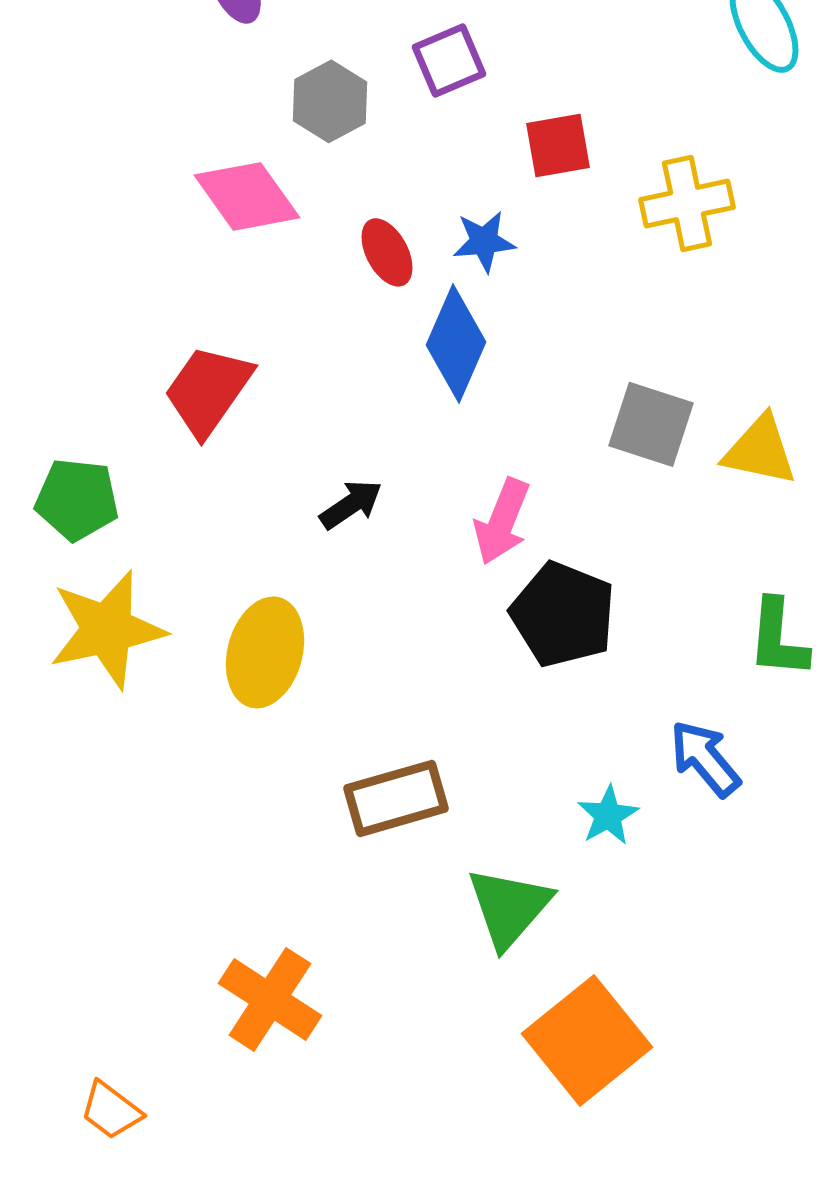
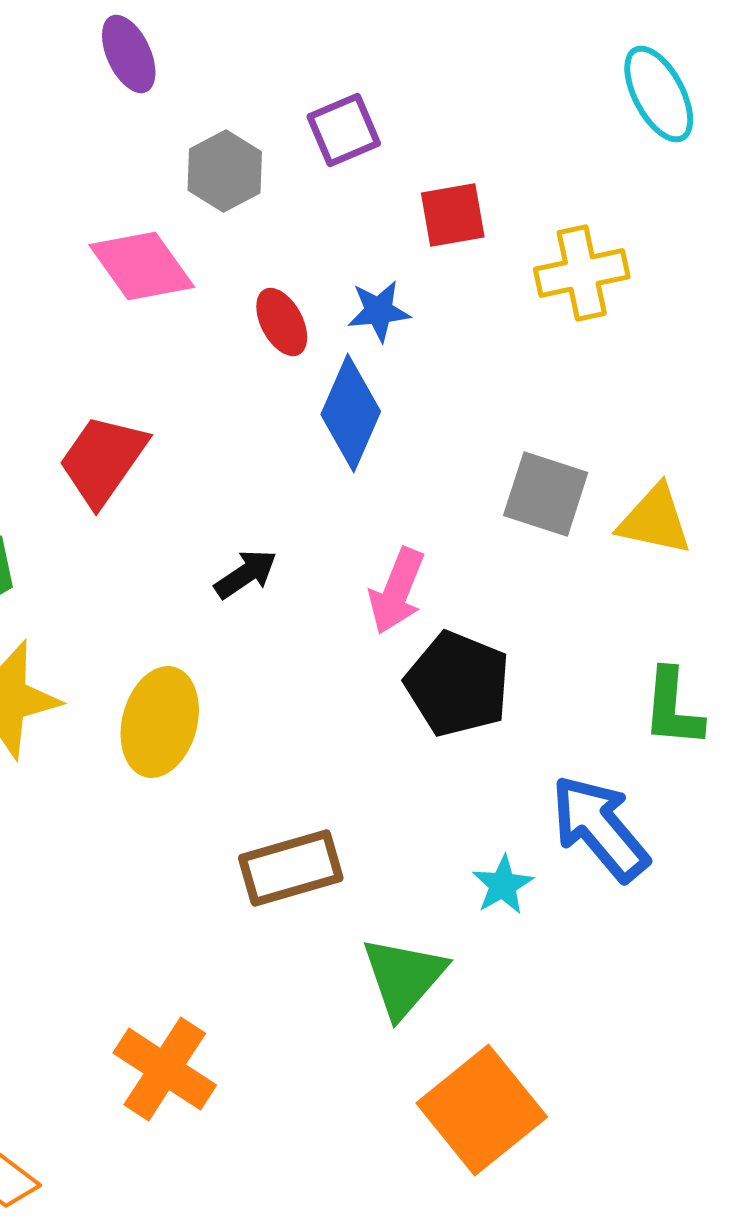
blue arrow: (705, 758) -> (600, 828), size x1.4

